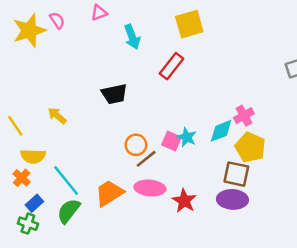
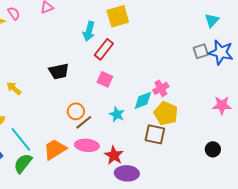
cyan arrow: (132, 37) -> (89, 31), moved, turned 36
cyan star: (187, 137) -> (117, 114), moved
pink square: (172, 141) -> (105, 79), moved
purple ellipse: (232, 199) -> (127, 173), moved

